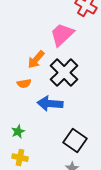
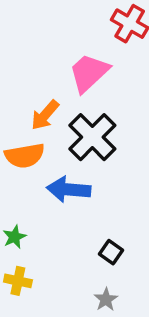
orange semicircle: (24, 84) -> (25, 156), size x1.6
black square: (75, 141) -> (111, 252), size x0.6

